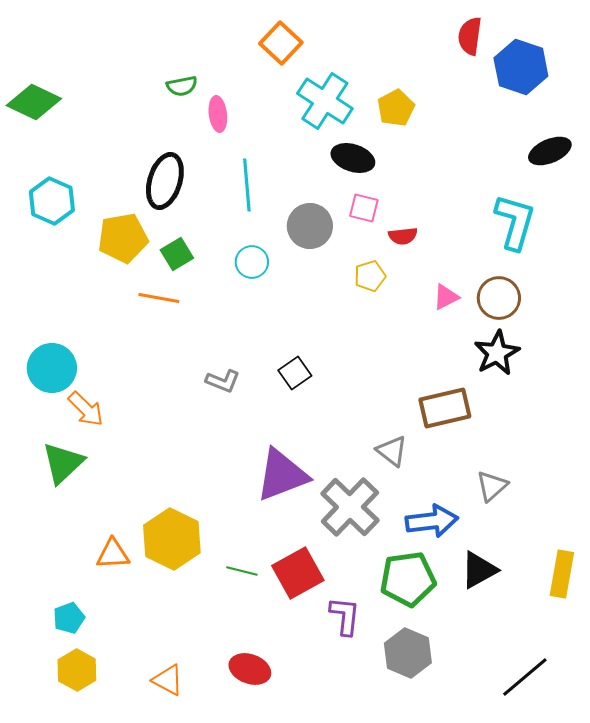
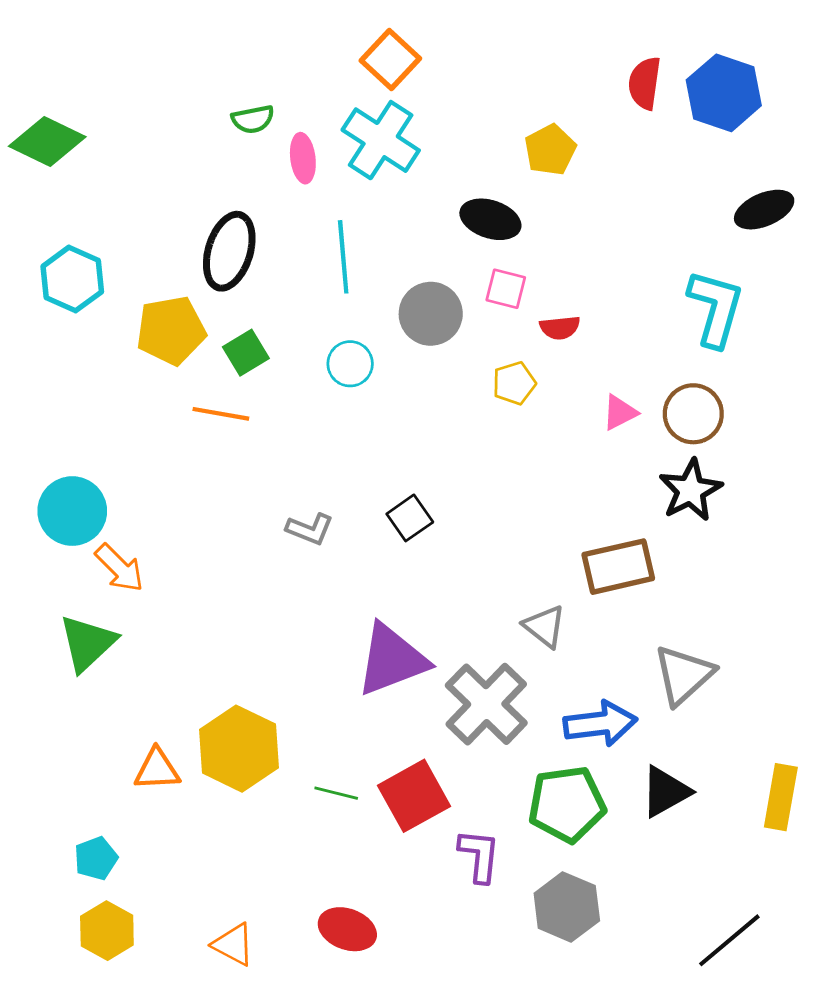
red semicircle: (470, 36) -> (645, 83), moved
cyan cross: (325, 101) -> (381, 140), moved
gray triangle: (492, 486) -> (684, 675), size x1.4

